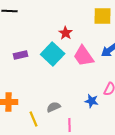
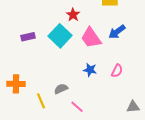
blue star: (92, 101) -> (90, 70), moved
pink line: (70, 125) -> (77, 107), turned -48

